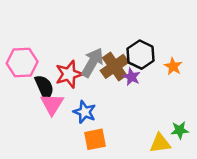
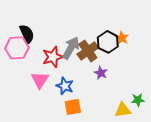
orange star: (173, 66) -> (122, 38), moved
purple star: (131, 77) -> (101, 73), moved
black semicircle: (44, 87) -> (27, 34), moved

